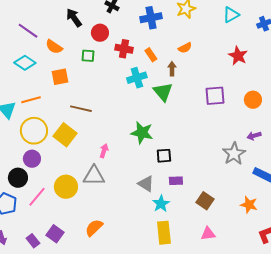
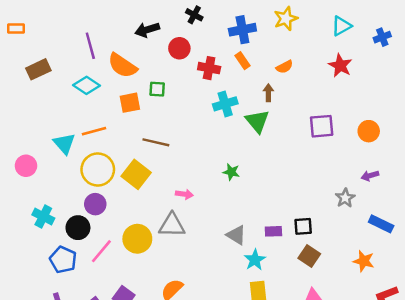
black arrow: (74, 18) -> (147, 30), turned -72
purple line: (28, 31) -> (90, 46), turned 40
orange semicircle: (54, 47) -> (122, 66), size x1.4
orange rectangle: (151, 55) -> (242, 61), moved
green square: (88, 56) -> (157, 89), moved
red star: (238, 56) -> (340, 66), moved
green star: (142, 133) -> (231, 172), size x0.6
pink arrow: (104, 151) -> (184, 194), turned 80
gray star: (234, 154) -> (345, 198), size x0.7
black square: (164, 156) -> (303, 226), moved

